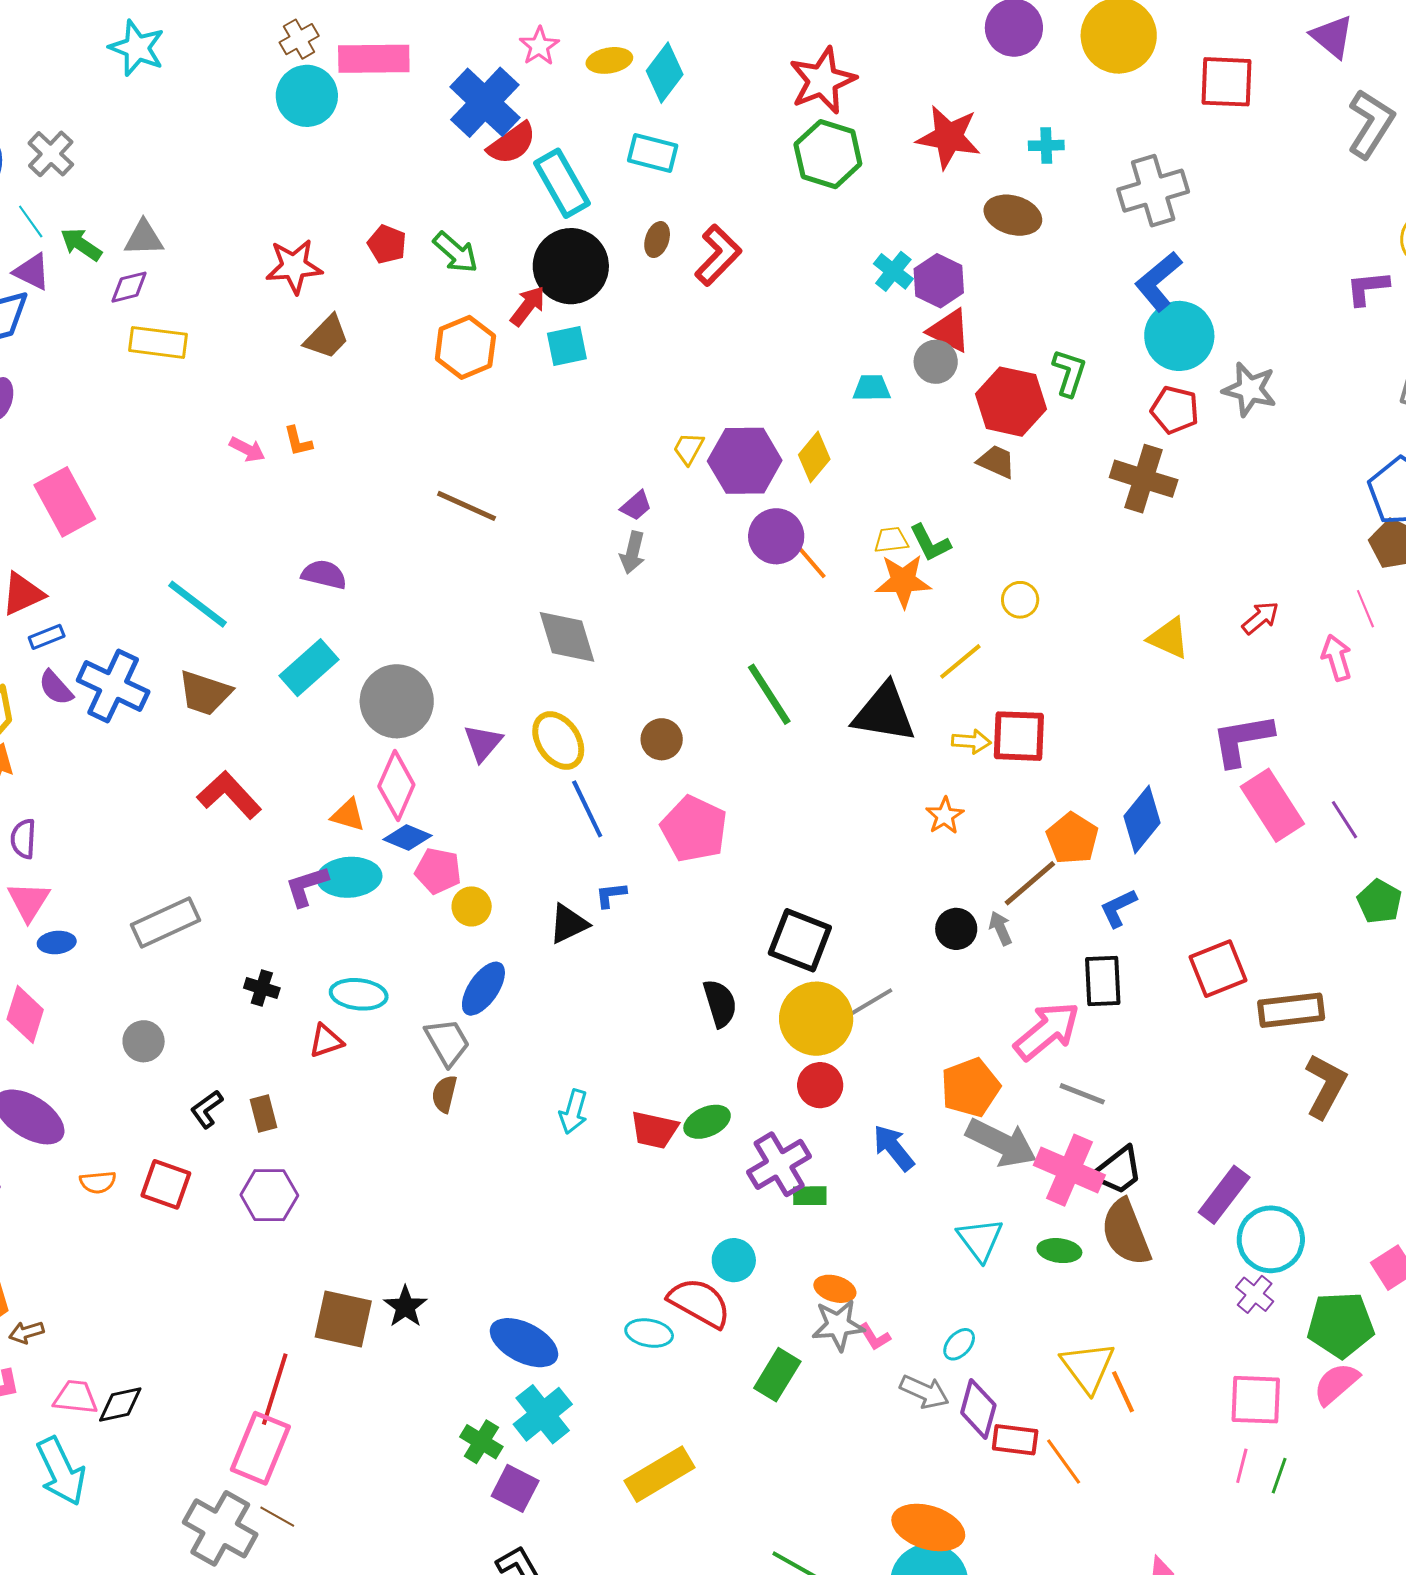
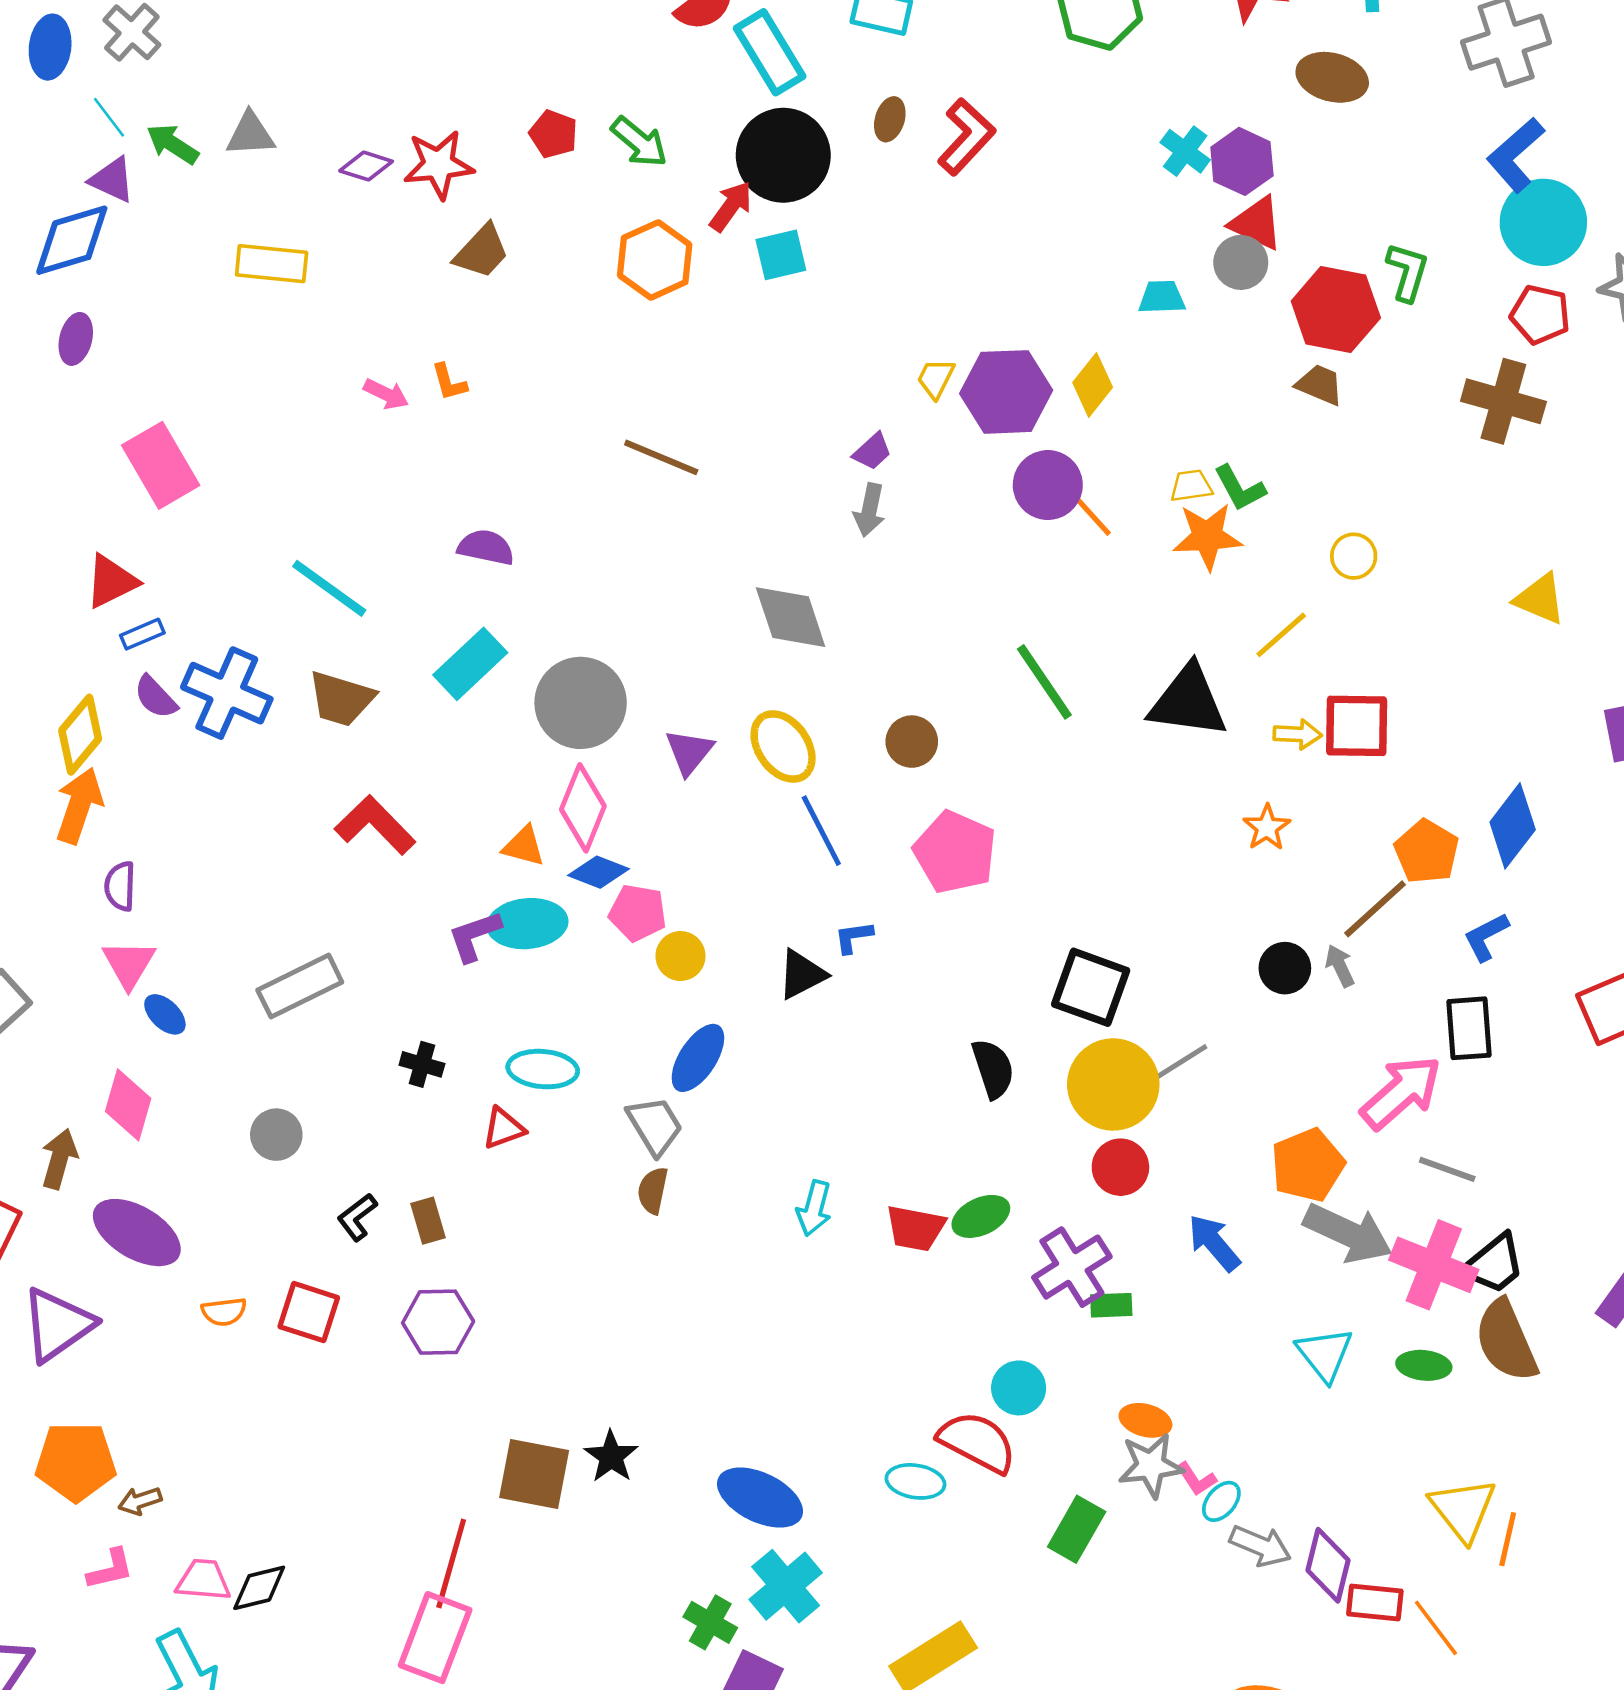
purple diamond: (129, 287) -> (366, 166), moved, turned 33
blue ellipse: (57, 942) -> (165, 1014), turned 51
cyan ellipse: (959, 1344) -> (1221, 1501), moved
orange line: (1123, 1392) -> (1508, 1539), turned 39

